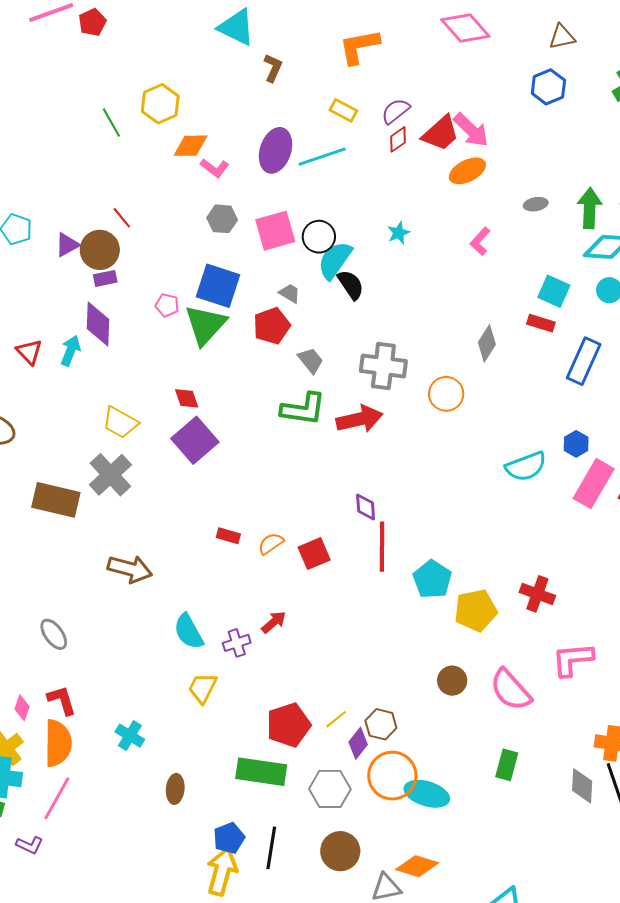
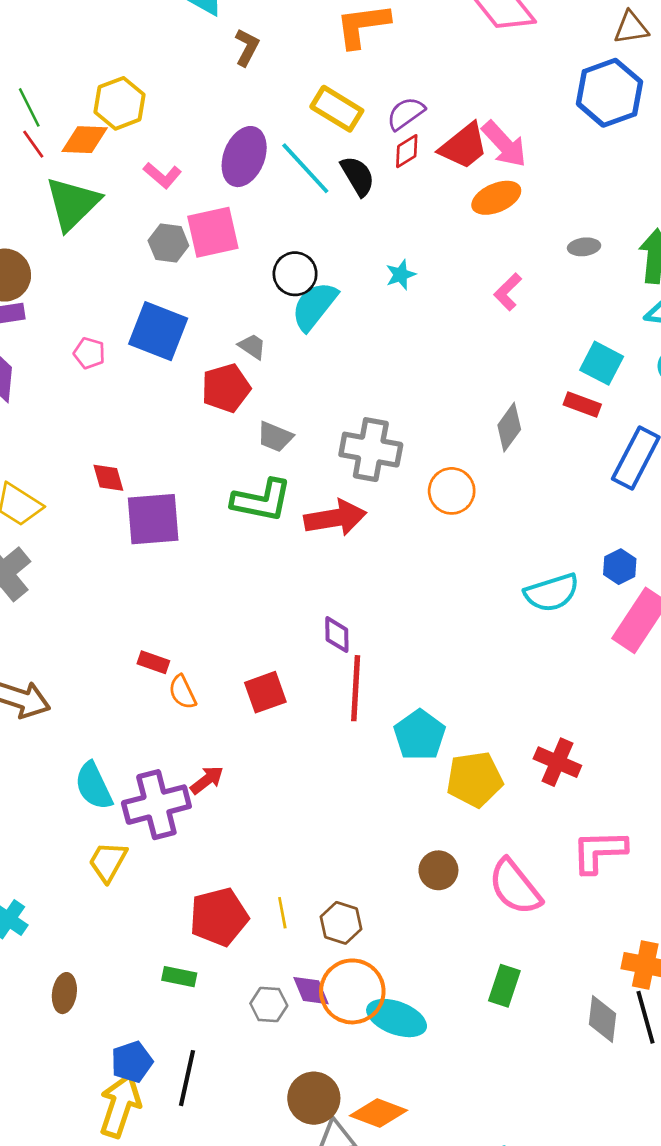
blue hexagon: (548, 87) -> (609, 93), size x1.4
yellow hexagon: (160, 104) -> (120, 103), moved
yellow rectangle: (343, 110) -> (337, 109), size x1.4
orange diamond: (191, 146) -> (85, 140), moved
cyan line: (322, 157) -> (305, 168), turned 63
red line: (122, 218) -> (33, 144), moved
pink square: (275, 231) -> (213, 232), moved
black semicircle: (351, 285) -> (358, 176), moved
green triangle: (205, 325) -> (73, 203), moved
gray trapezoid: (311, 360) -> (275, 437), turned 148
purple square: (195, 440) -> (153, 519), moved, turned 33
orange semicircle: (271, 544) -> (182, 692), moved, turned -84
purple cross: (237, 643) -> (156, 805), size x1.8
yellow line: (336, 719) -> (282, 913), turned -65
purple diamond: (358, 743) -> (311, 991), moved, turned -64
green rectangle: (261, 772) -> (179, 977), size x0.5
gray hexagon: (330, 789) -> (269, 1004), size x0.7
brown circle: (340, 851) -> (314, 1098), moved

